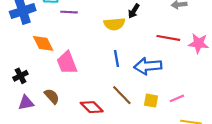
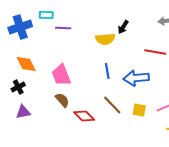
orange diamond: (43, 43) -> (26, 64), moved
brown semicircle: (52, 96) -> (62, 100), moved

